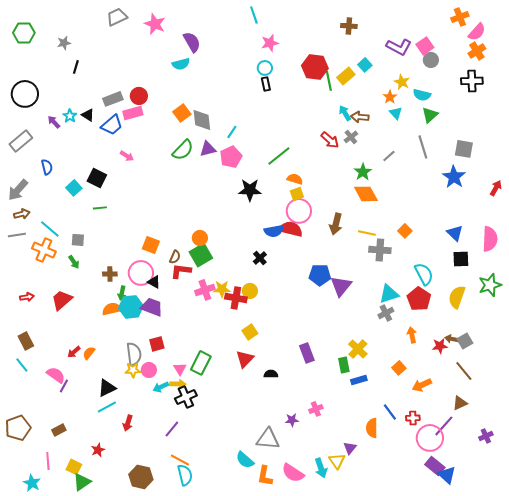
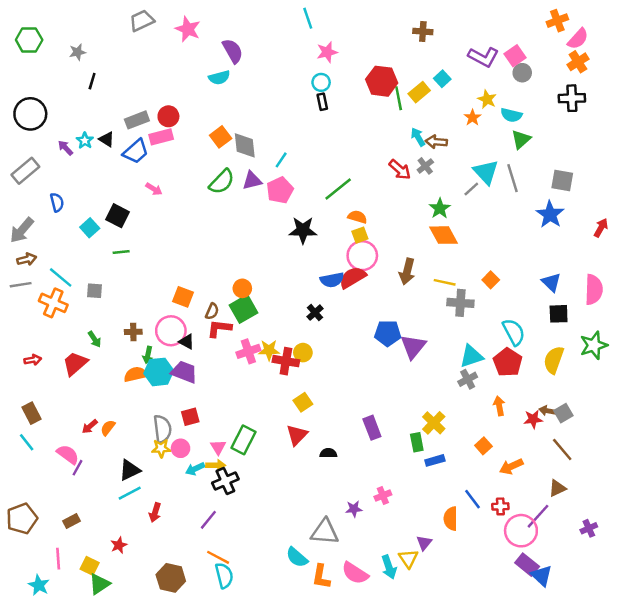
cyan triangle: (396, 113) -> (486, 172), moved, size x1.6
red semicircle: (291, 229) -> (353, 277), turned -45
green arrow: (74, 262) -> (95, 339), moved

